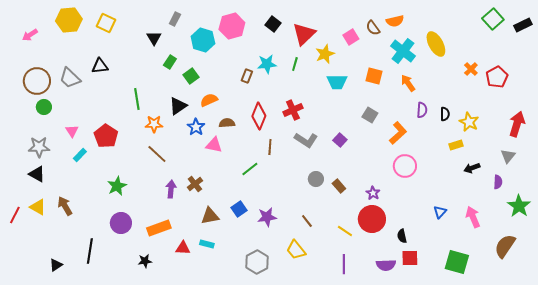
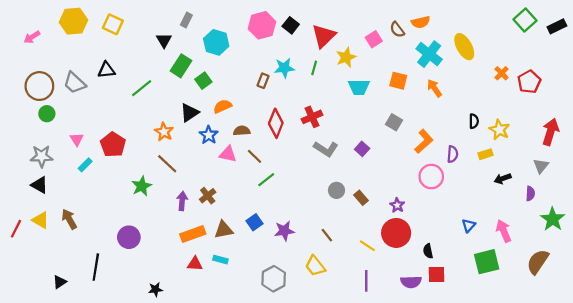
pink hexagon: (232, 26) -> (262, 25), moved
green rectangle: (170, 62) -> (181, 66), size x1.5
green line: (137, 99) -> (142, 88), moved, turned 60
purple semicircle: (422, 110) -> (453, 154), moved
orange star: (154, 124) -> (164, 132), turned 30
brown line: (270, 147) -> (254, 156), moved, turned -49
green star: (117, 186) -> (142, 186), moved
orange rectangle: (159, 228) -> (193, 234), moved
black star: (145, 261) -> (155, 289), moved
green square: (457, 262) -> (487, 262), moved, turned -30

